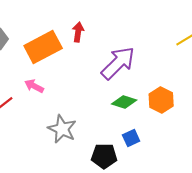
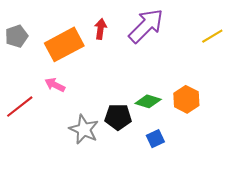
purple arrow: (118, 63) -> (146, 26), moved
black pentagon: (104, 156) -> (118, 117), moved

